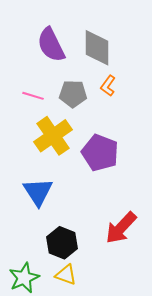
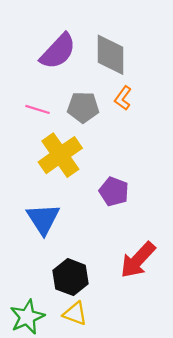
purple semicircle: (51, 45) -> (58, 51), turned -111
purple pentagon: (100, 153) -> (114, 192), moved, size x0.7

